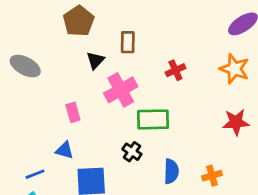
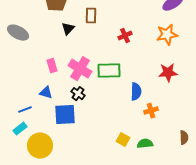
orange star: (234, 69) -> (167, 35), turned -30
pink cross: (121, 90) -> (80, 69), moved, turned -30
black cross: (132, 152) -> (78, 94), moved
blue semicircle: (171, 171) -> (136, 92), moved

